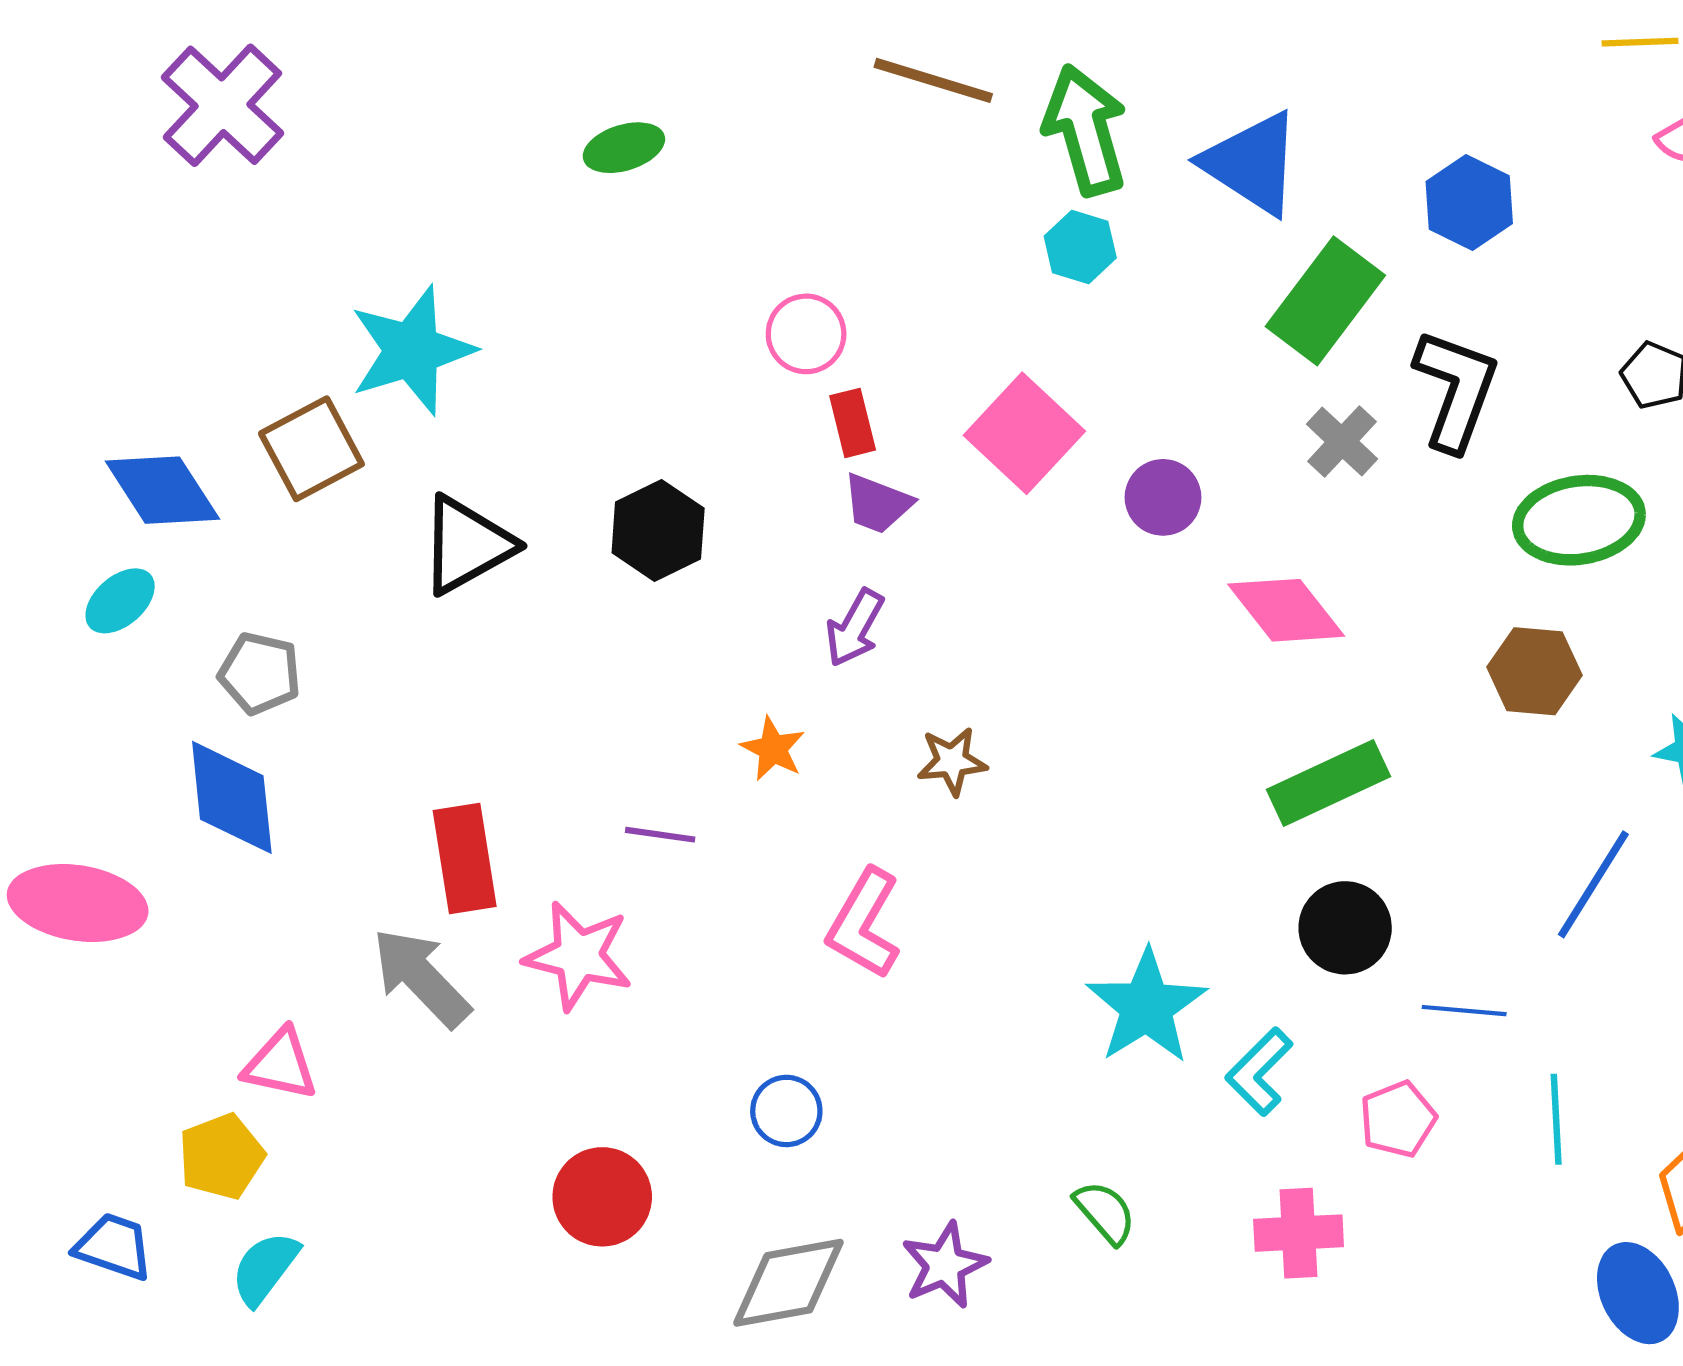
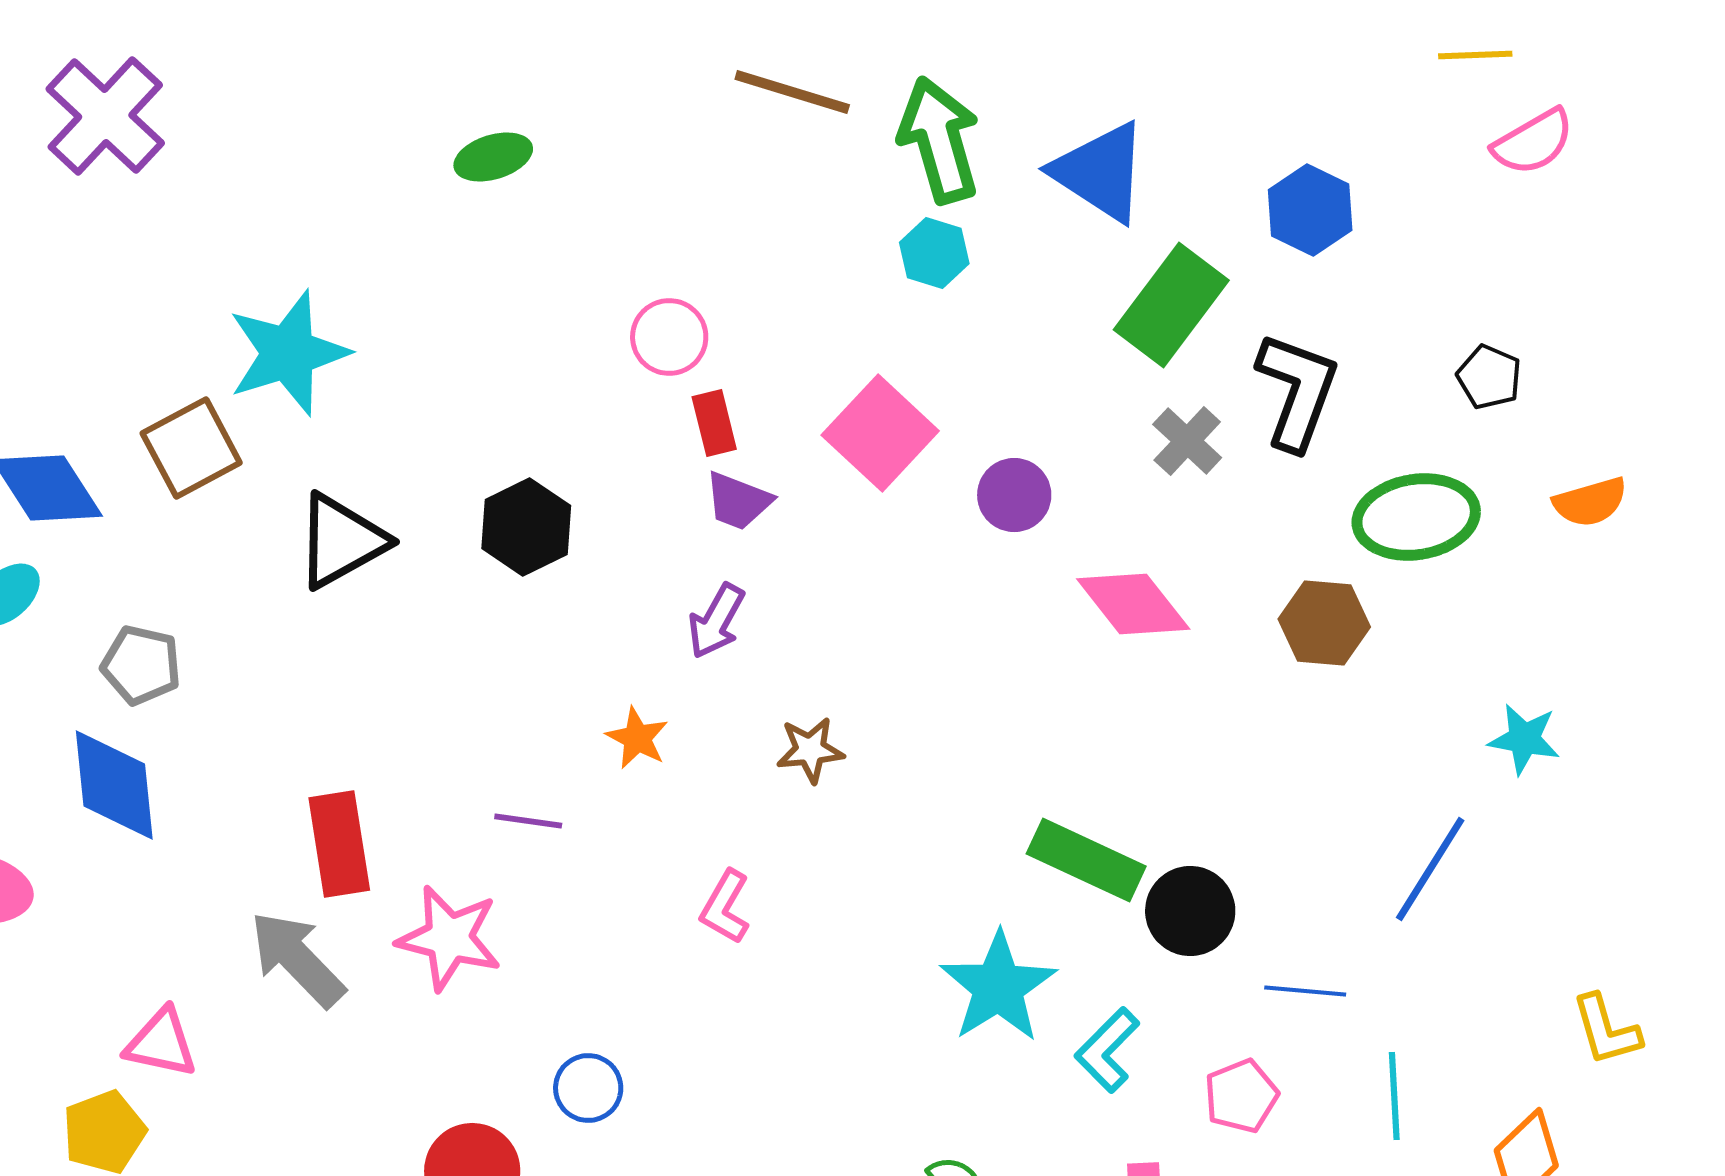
brown hexagon: (1534, 671) -> (1324, 623), moved
green rectangle: (1329, 783) -> (1086, 860), moved, turned 50
pink L-shape: (864, 924) -> (725, 907), size x0.7
blue circle: (786, 1111) -> (588, 1088), moved

